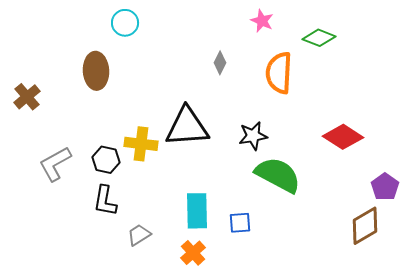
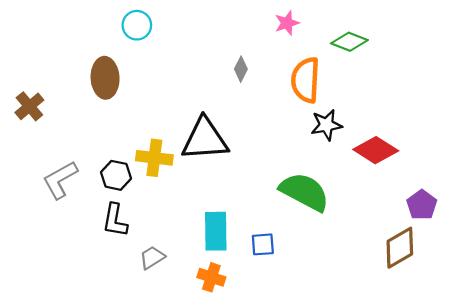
pink star: (262, 21) -> (287, 23), turned 30
black star: (253, 136) -> (326, 125), moved
orange cross: (193, 253) -> (211, 277), turned -30

